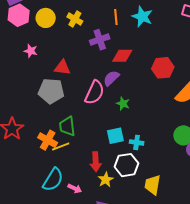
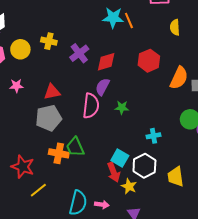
orange line: (116, 17) -> (129, 21), moved
cyan square: (115, 136) -> (120, 158), moved, turned -30
orange cross: (48, 140) -> (59, 153), moved
cyan cross: (137, 142) -> (153, 136), moved
yellow line: (61, 146) -> (38, 190), moved

